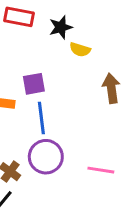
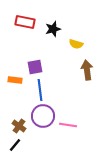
yellow semicircle: (80, 50) -> (76, 44), moved
pink line: (101, 170) -> (68, 125), moved

